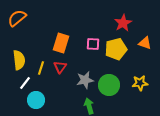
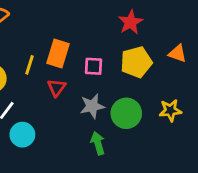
red star: (123, 23) -> (131, 22), moved
pink square: (93, 44) -> (94, 66), moved
yellow line: (41, 68) -> (29, 65), moved

